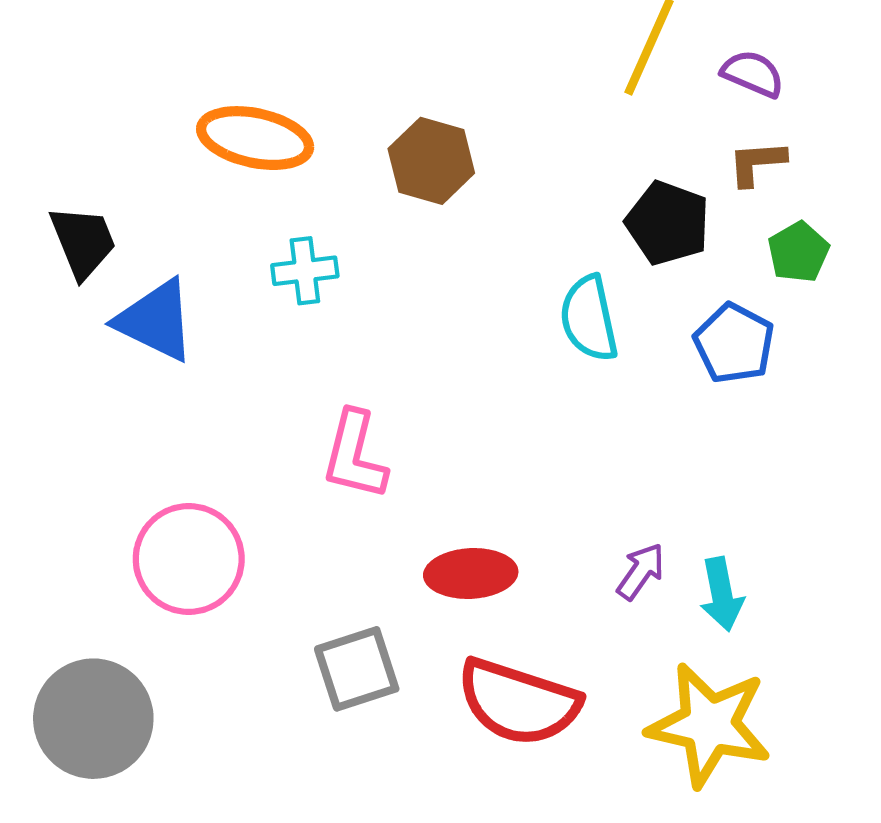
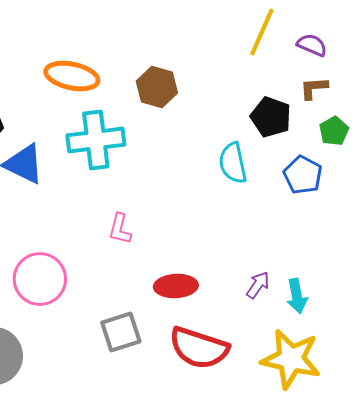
cyan cross: (305, 271) -> (96, 140), size x1.8
pink L-shape: (355, 455) -> (120, 229), size x0.7

